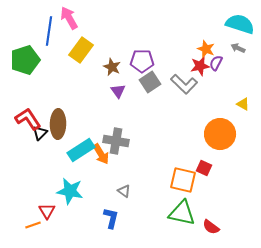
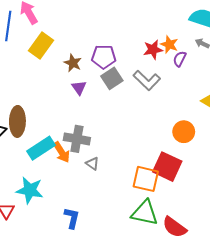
red star: (200, 66) -> (153, 50), moved
orange circle: (220, 134) -> (184, 132), size x0.7
red square: (204, 168) -> (167, 167), size x1.8
gray triangle: (124, 191) -> (92, 164), moved
red semicircle: (211, 227) -> (174, 227), size x1.4

